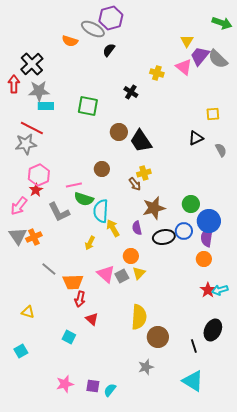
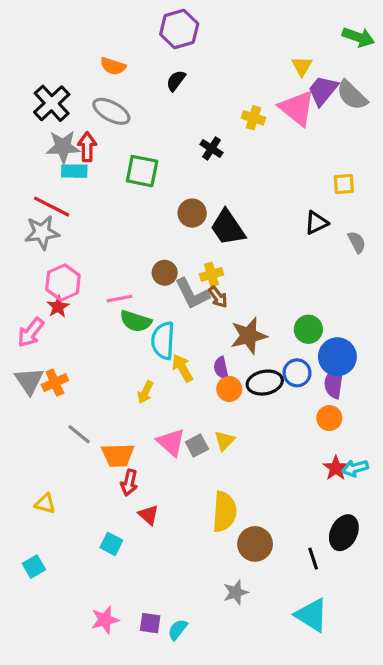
gray ellipse: (93, 29) -> (111, 111), moved
pink triangle: (184, 67) -> (297, 108), size x1.4
red arrow: (14, 84) -> (87, 147), moved
yellow cross: (144, 173) -> (211, 274), moved
gray L-shape: (59, 212) -> (192, 294), moved
orange circle: (131, 256) -> (229, 389), moved

